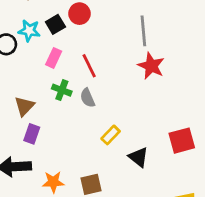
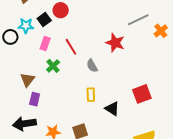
gray line: (143, 31) -> (138, 20), moved, turned 75
green cross: (62, 90) -> (53, 66), turned 32
gray semicircle: (88, 98) -> (92, 66), moved
yellow rectangle: (111, 135) -> (91, 95), turned -40

